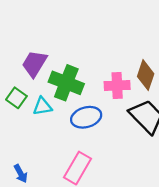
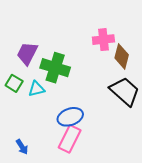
pink cross: (117, 86) -> (103, 40), moved
blue ellipse: (86, 117) -> (70, 117), moved

